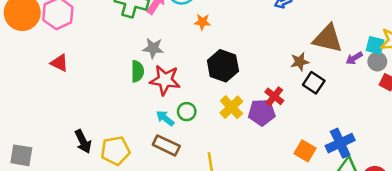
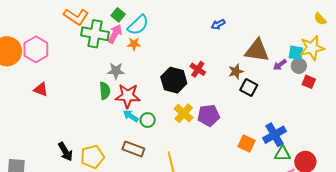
orange star: (202, 22) -> (134, 44), moved
red cross: (274, 96) -> (198, 69), moved
cyan arrow: (165, 118) -> (131, 116), moved

